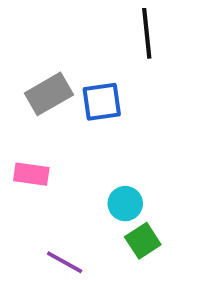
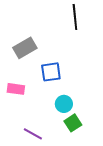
blue square: (102, 102) -> (51, 72), moved

